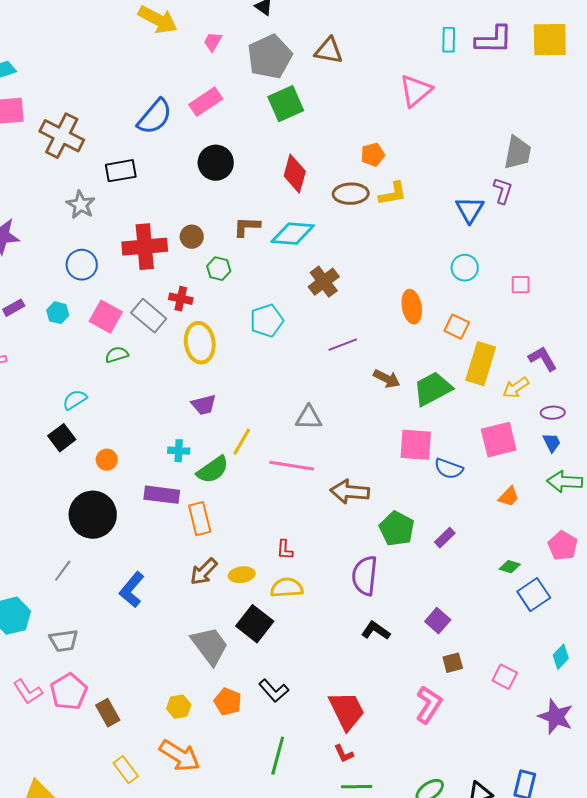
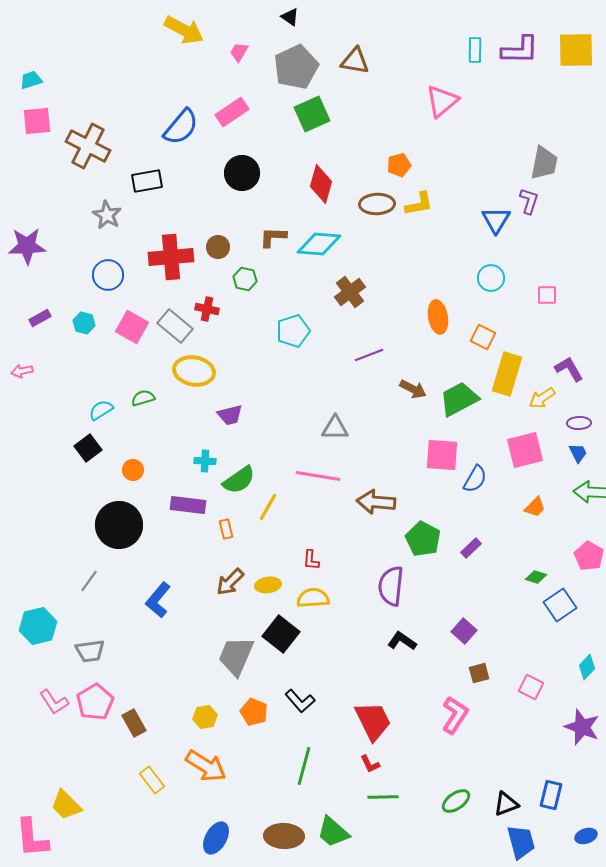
yellow ellipse: (200, 343) -> (194, 371), moved, turned -72
green semicircle: (117, 355) -> (143, 398), moved
yellow line: (242, 442) -> (268, 507), moved
blue semicircle: (449, 469) -> (475, 479), turned -80
orange rectangle: (200, 519) -> (226, 529), size x0.6
gray trapezoid: (210, 646) -> (236, 656), turned -120

